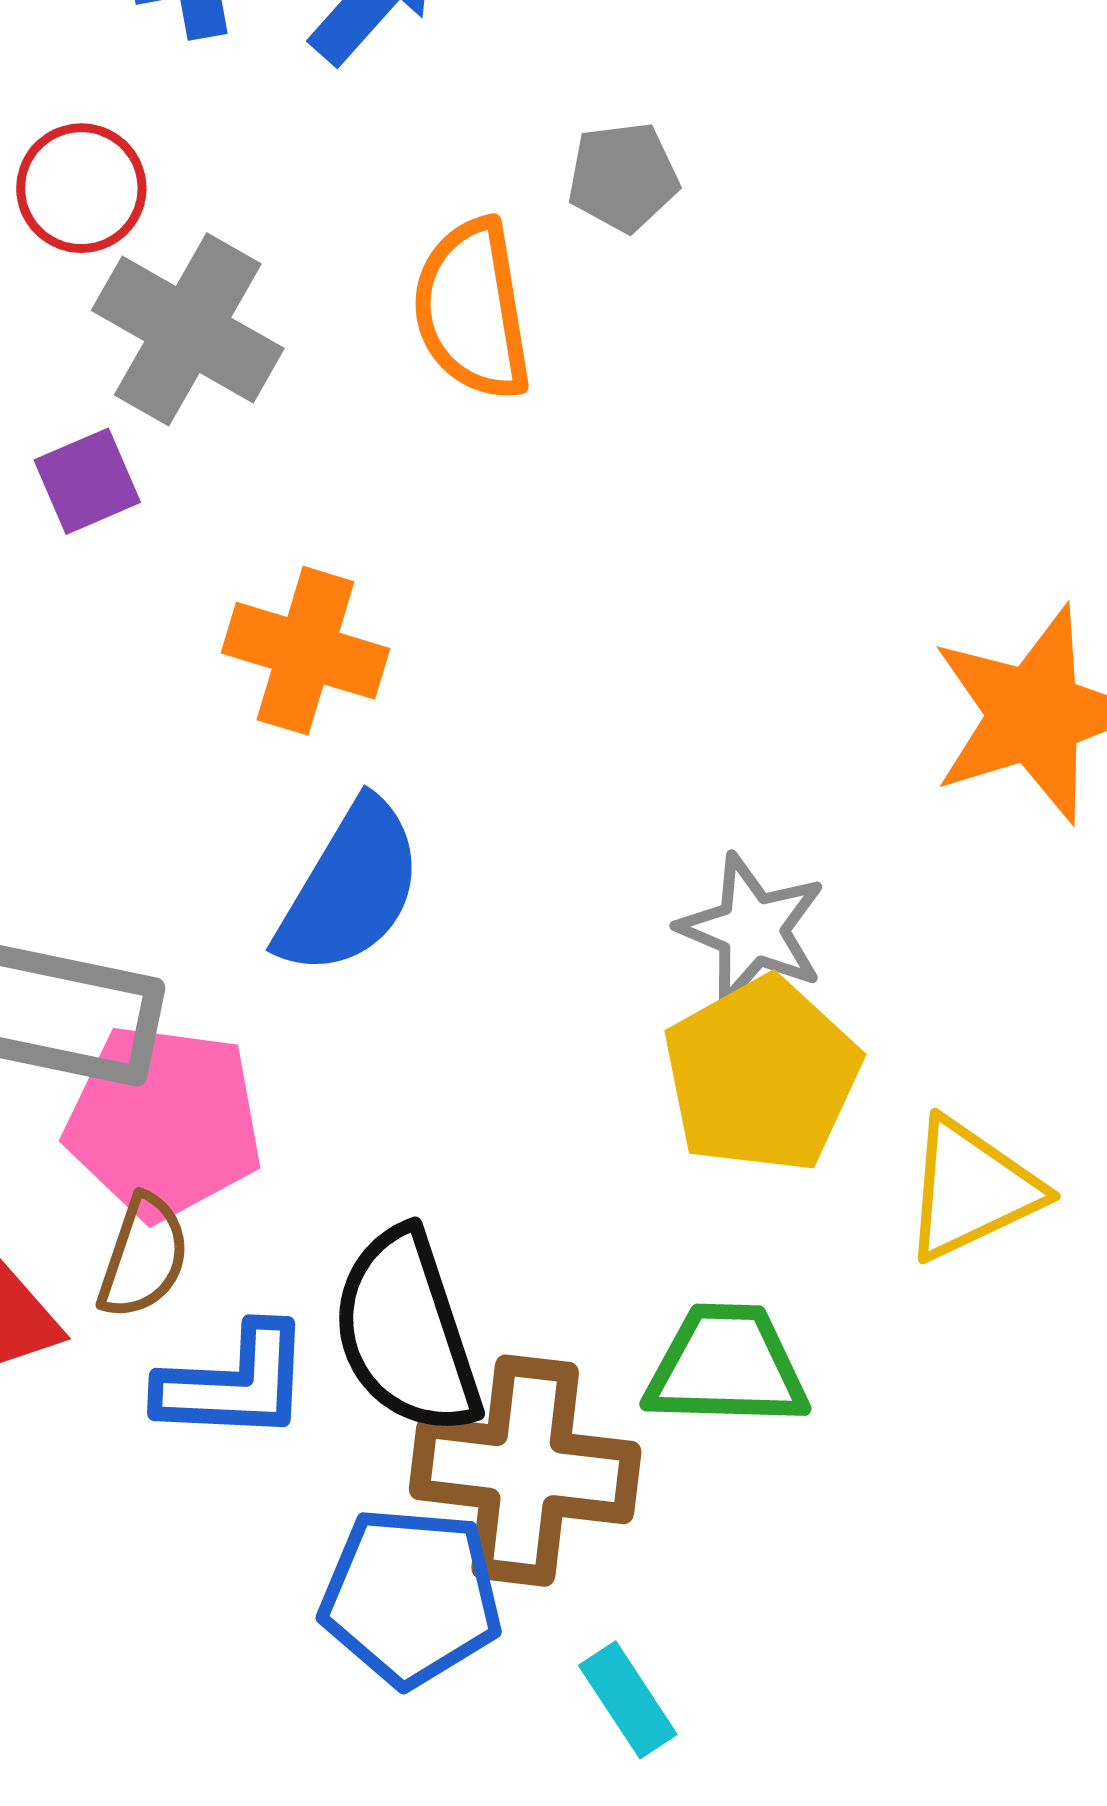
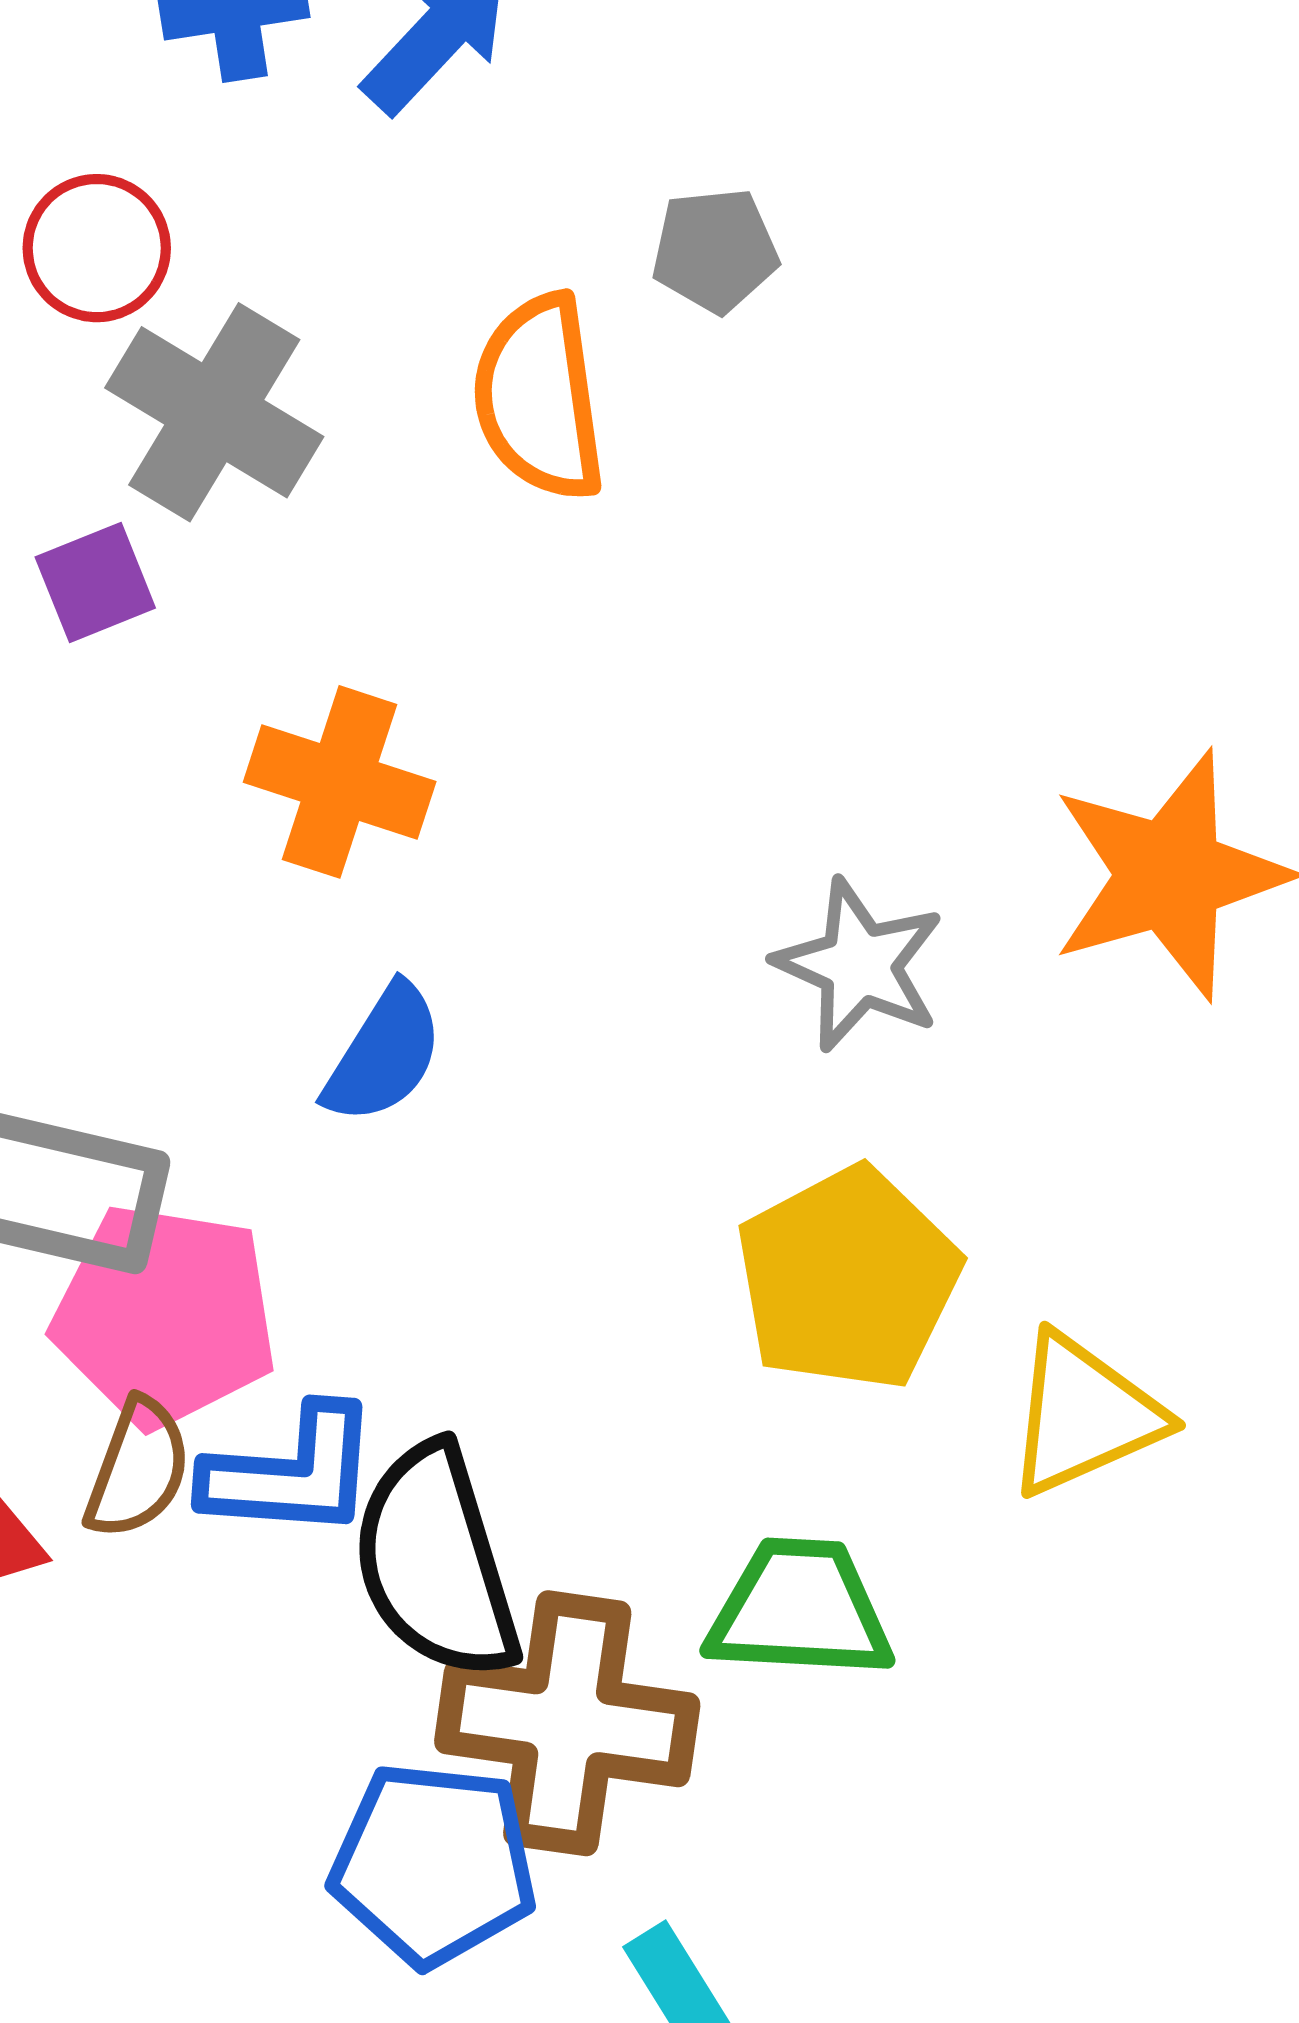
blue semicircle: (350, 888) -> (384, 1054), size x0.7
gray star: (752, 929) -> (859, 965), moved
blue L-shape: (234, 1383) -> (291, 1473), moved

